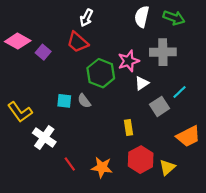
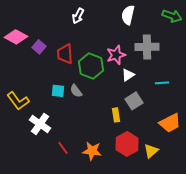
green arrow: (174, 18) -> (172, 16), moved
red trapezoid: (78, 42) -> (65, 54), moved, turned 45
cyan line: (179, 92) -> (162, 83), turned 40
gray square: (160, 106) -> (134, 101), moved

